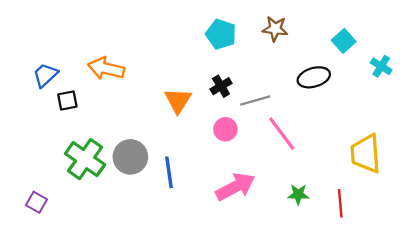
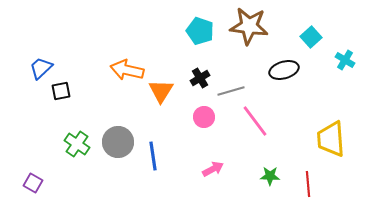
brown star: (275, 29) -> (249, 26), size x1.6
orange arrow: (106, 68) -> (127, 70), moved
green cross: (85, 159) -> (77, 144), size x0.7
pink arrow: (235, 187) -> (213, 169), size x0.6

